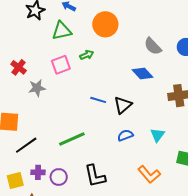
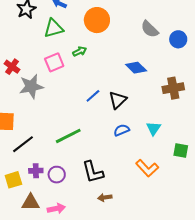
gray semicircle: (153, 46) -> (150, 29), moved
gray star: (37, 88) -> (31, 86), size x1.4
blue line: (98, 100) -> (93, 96), turned -56

